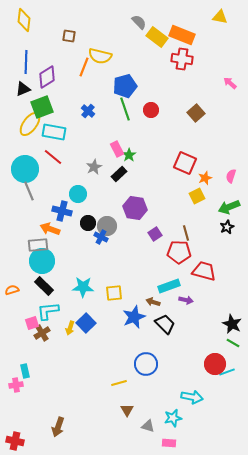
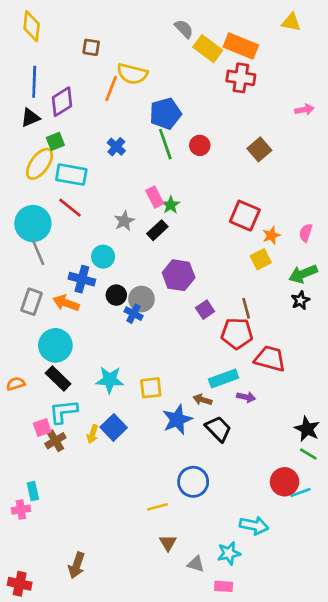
pink arrow: (230, 83) -> (304, 110), turned 128
green square: (42, 107) -> (55, 141), size x0.6
gray rectangle: (38, 245) -> (32, 302), moved, turned -66

